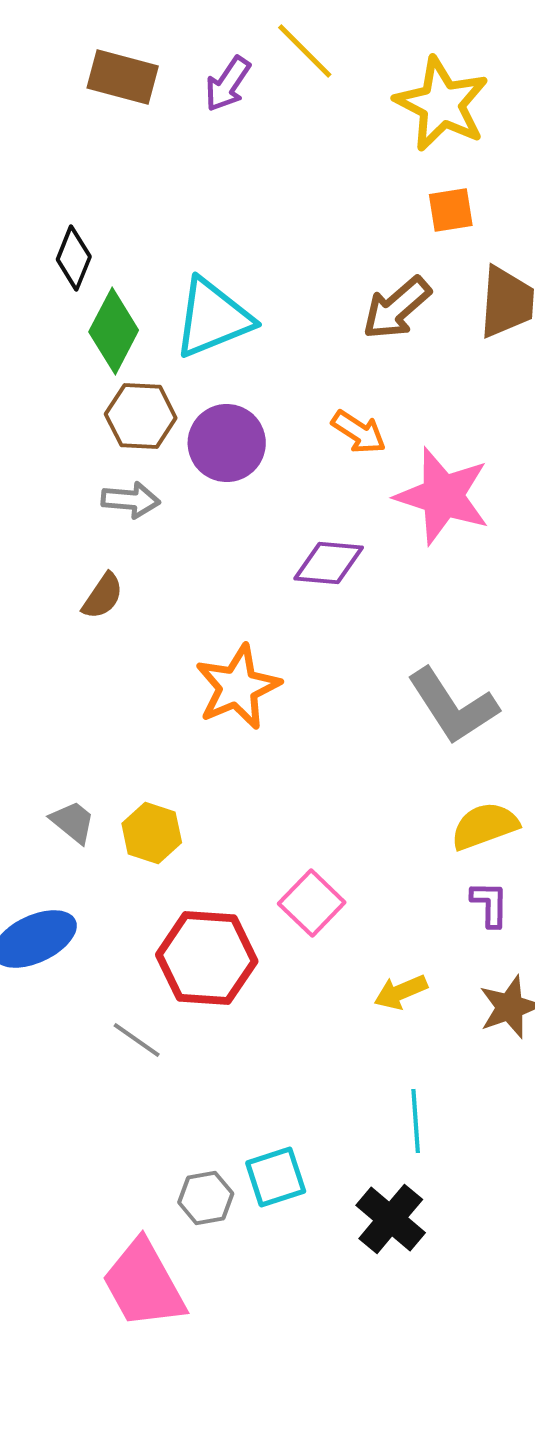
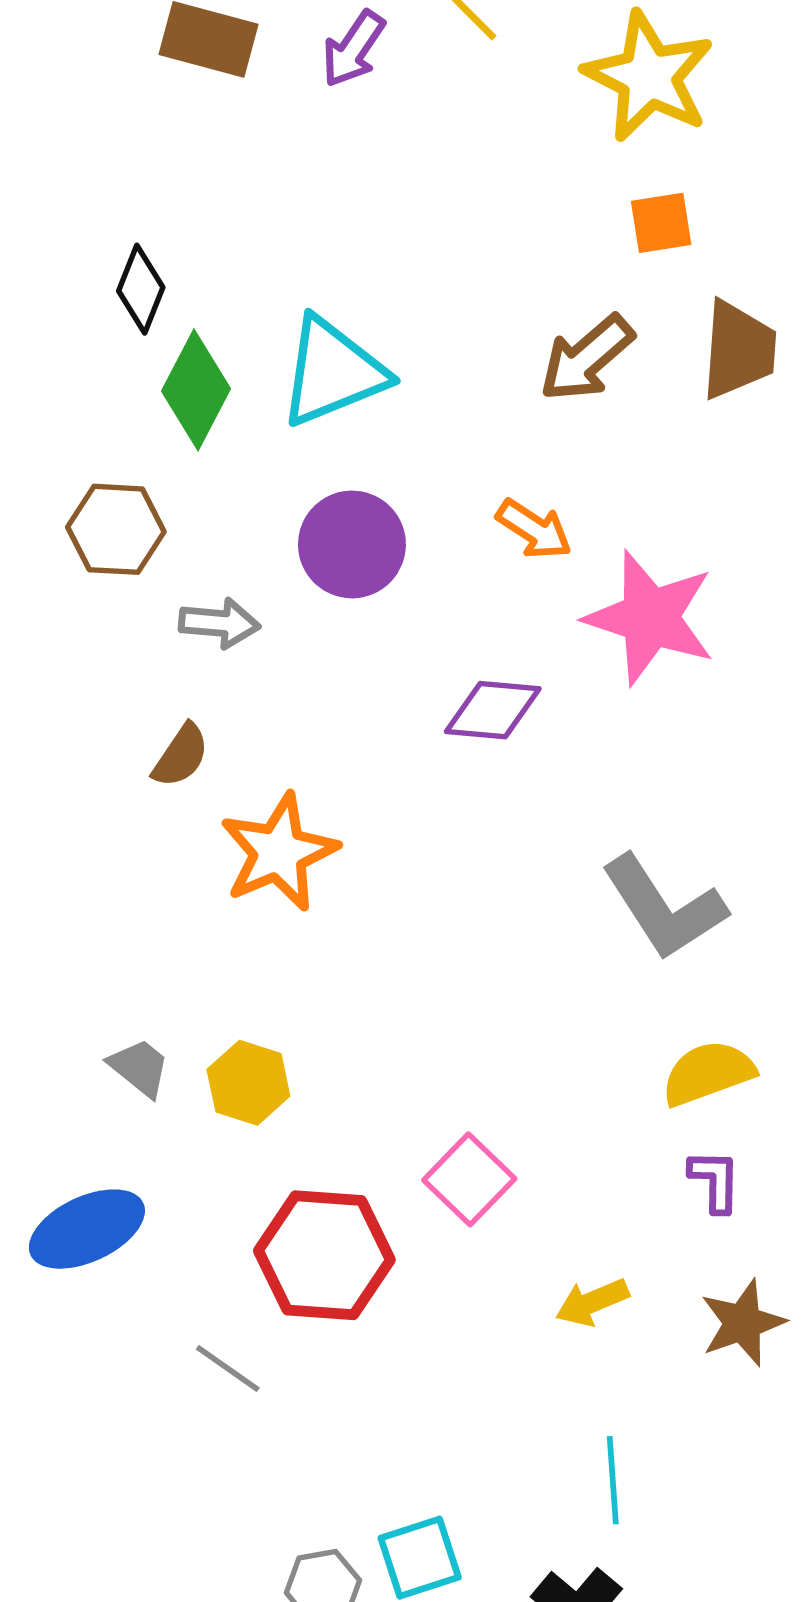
brown hexagon: (141, 416) -> (116, 529), moved
orange star: (238, 687) -> (279, 852), moved

